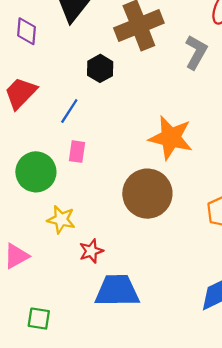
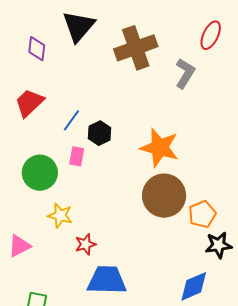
black hexagon: (100, 68) -> (99, 133), moved
brown circle: (147, 194) -> (164, 196), moved

